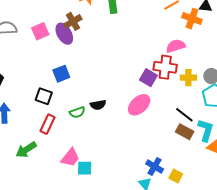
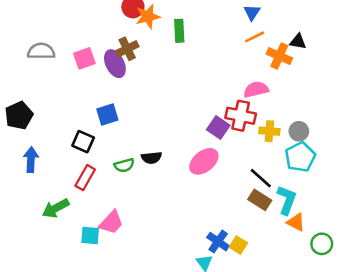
cyan square: (85, 168) -> (90, 235), moved
yellow square: (176, 176) -> (238, 245), moved

